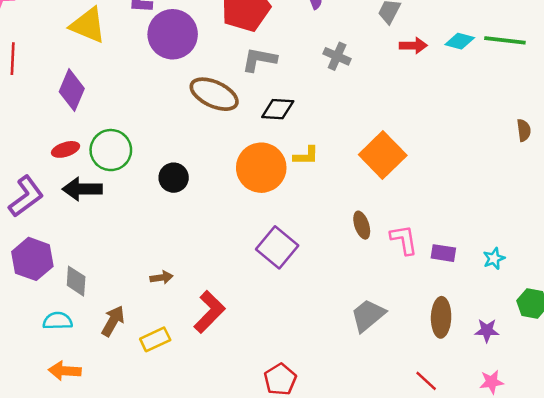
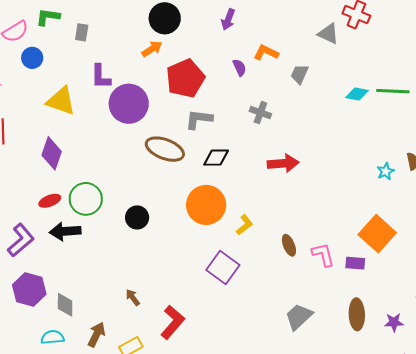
red arrow: (413, 46) -> (283, 163), moved, size x1.4
orange square: (383, 155) -> (377, 234), moved
yellow L-shape: (306, 156) -> (244, 225), moved, turned -35
cyan star: (494, 259) -> (386, 171), moved
brown arrow: (161, 277) -> (133, 297), turned -114

